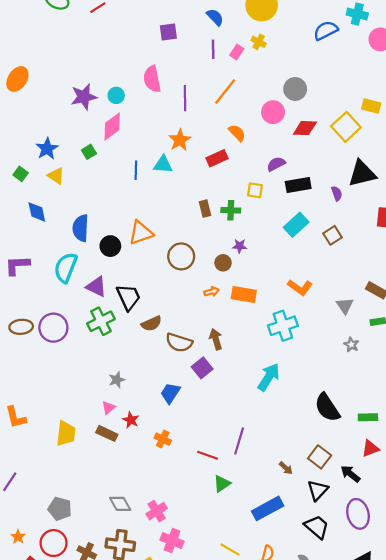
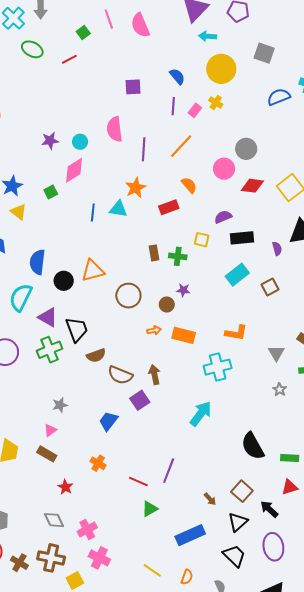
purple star: (84, 97) -> (50, 141), size x0.7
orange L-shape: (300, 287) -> (236, 333), turned -30
red star: (131, 420) -> (65, 487), moved

